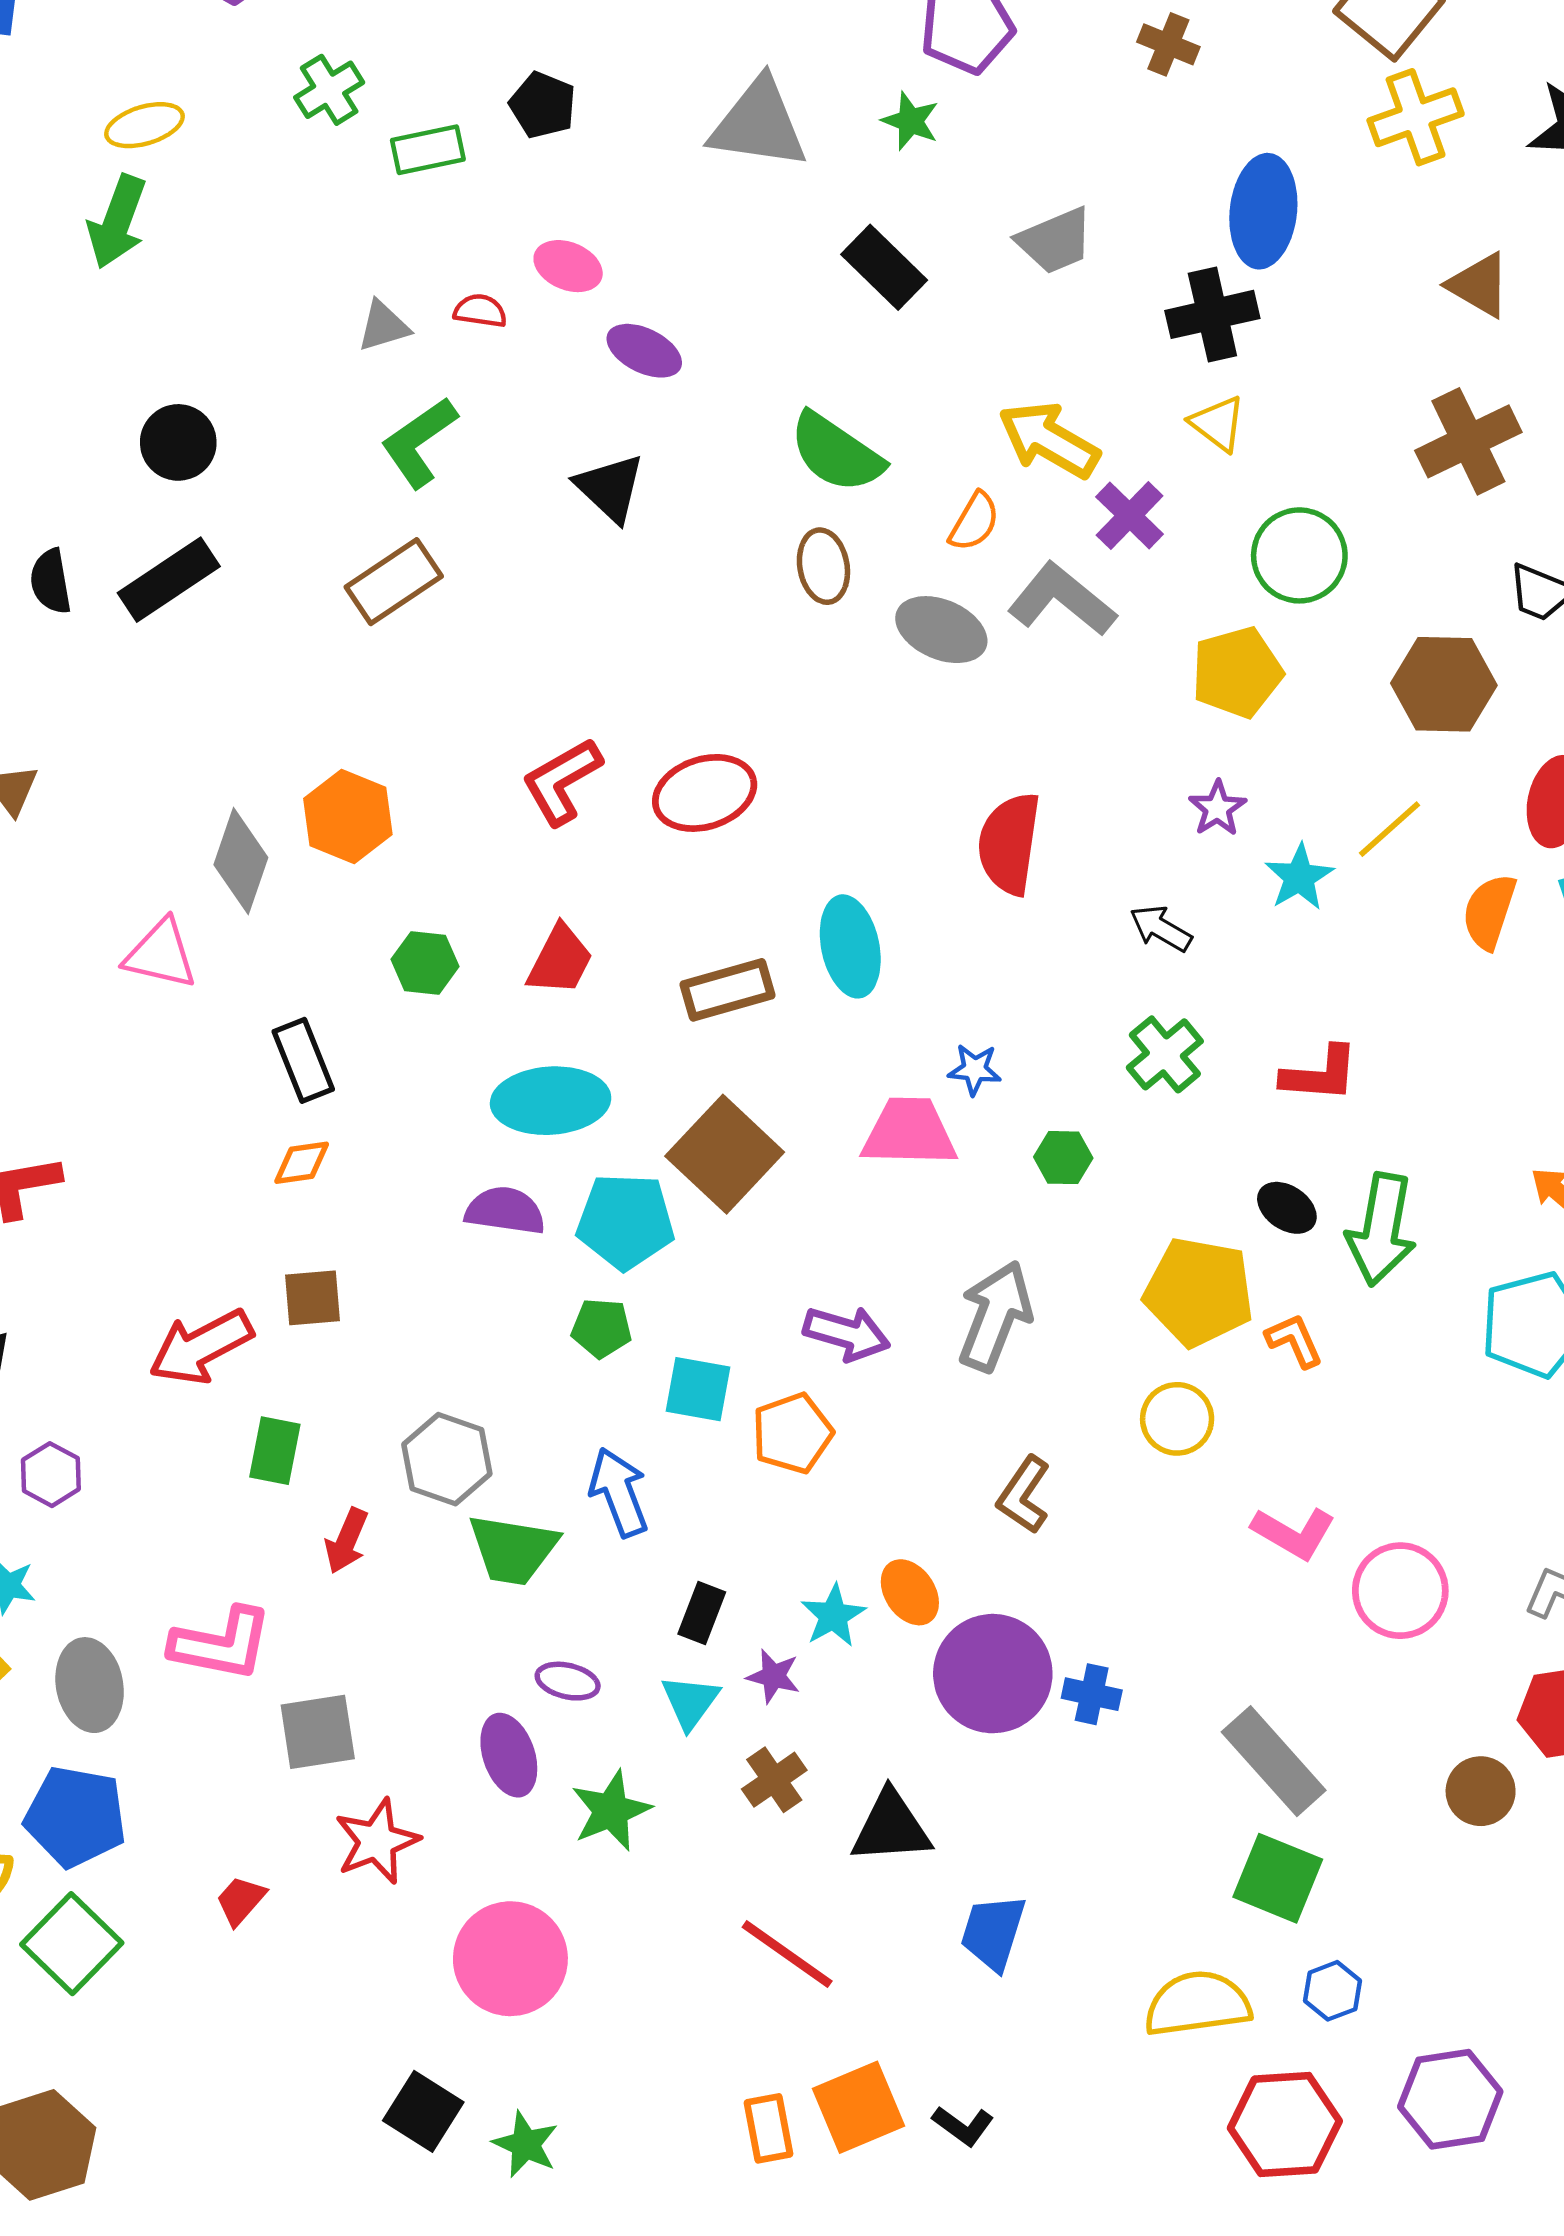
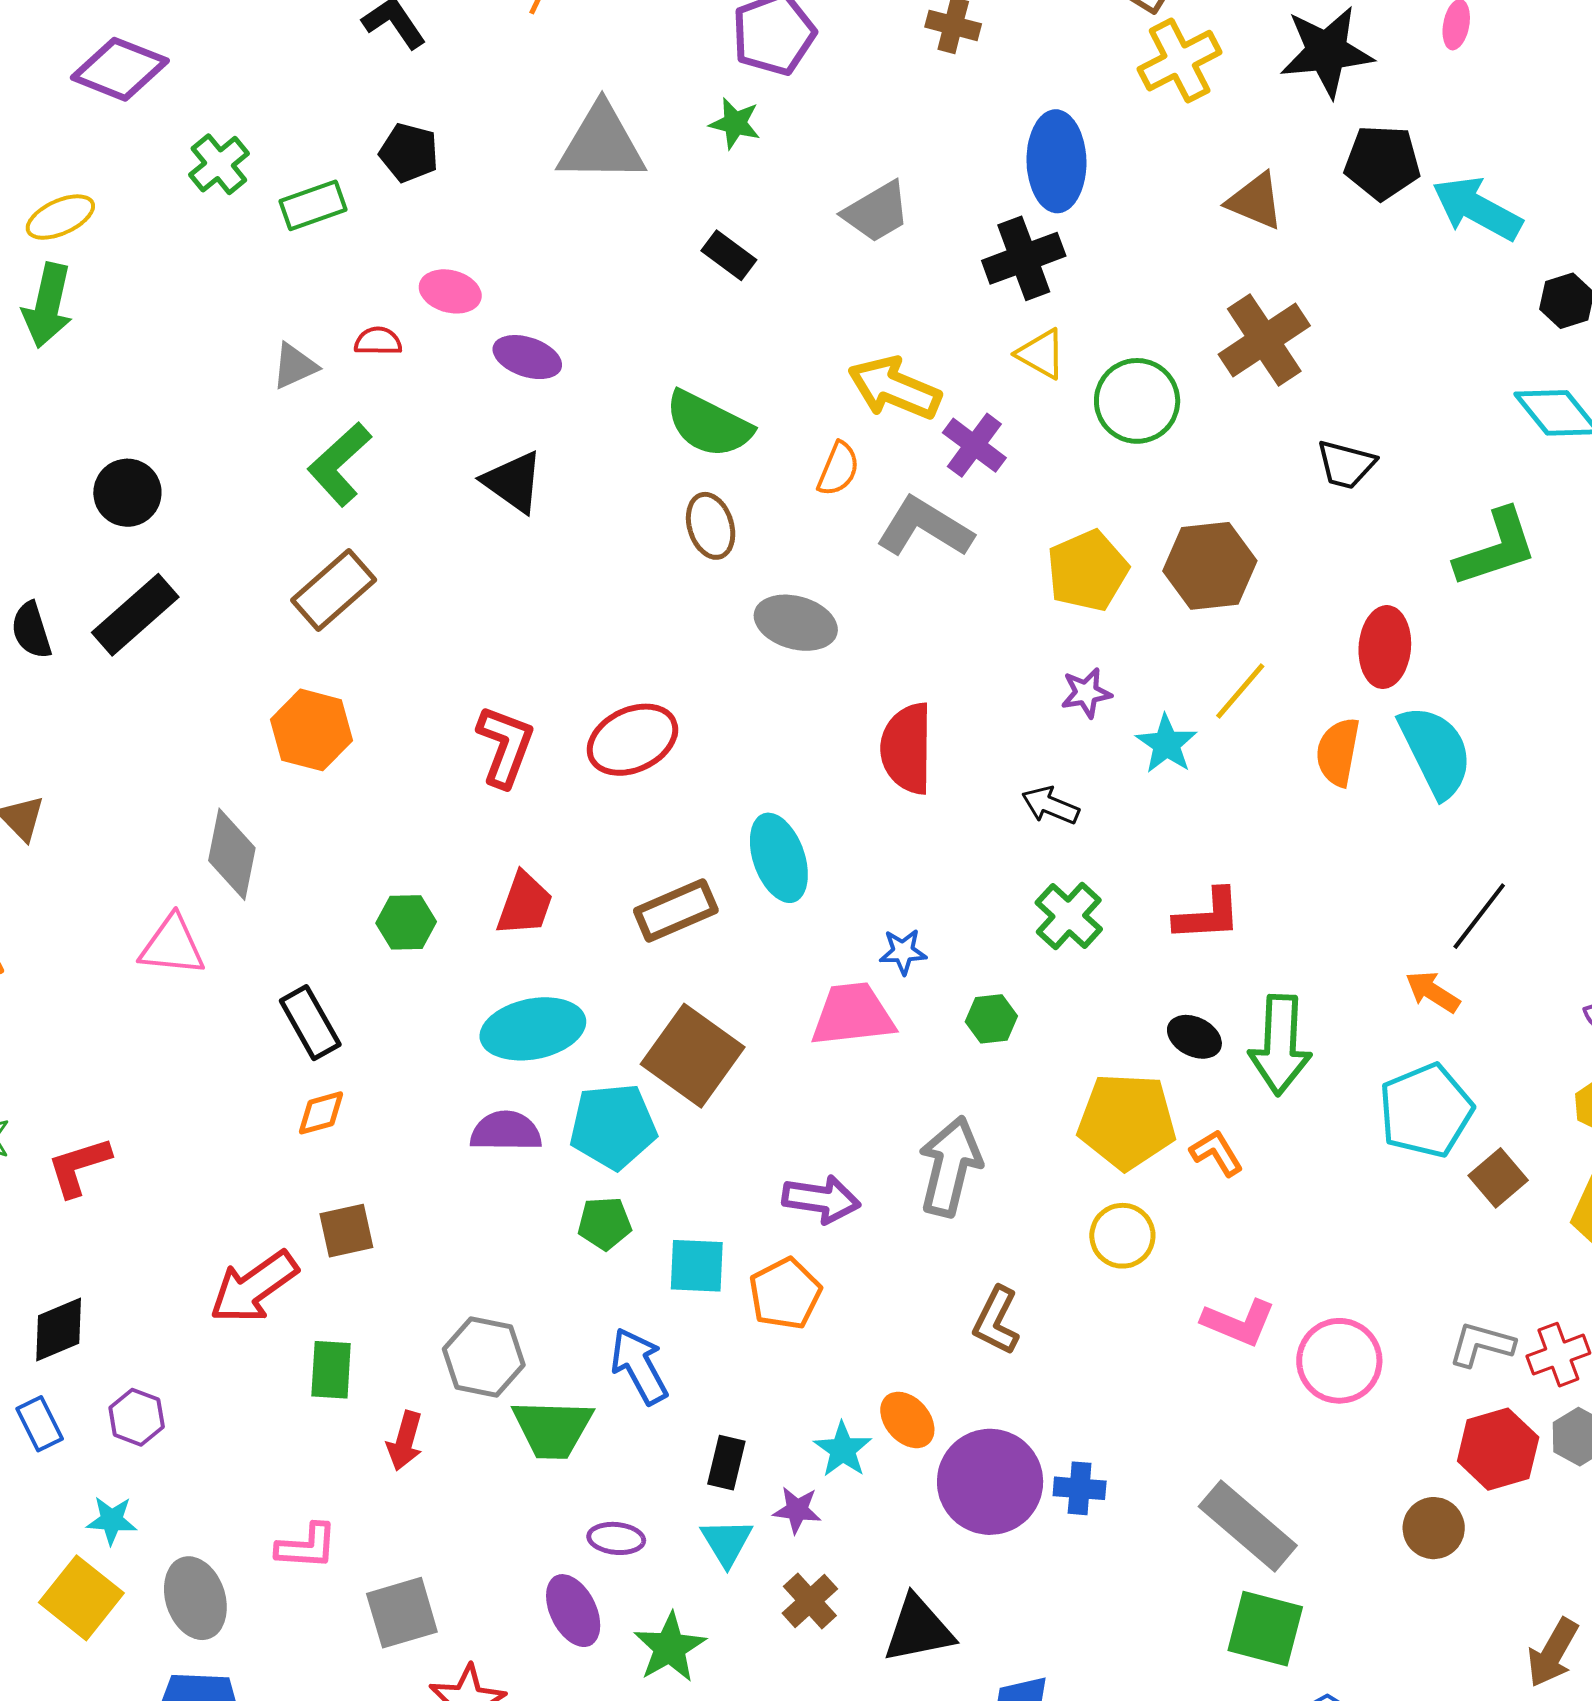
black rectangle: (884, 267) -> (729, 255), size x0.7
green circle: (1299, 555) -> (1137, 401), moved
gray ellipse: (941, 630) -> (796, 623), moved
brown hexagon: (1444, 684) -> (1210, 566), moved
red L-shape: (562, 781) -> (505, 746), turned 148
purple star: (1217, 808) -> (1086, 693), turned 30
orange hexagon: (348, 816) -> (312, 730), moved
pink L-shape: (221, 1644) -> (307, 1546), size x0.7

